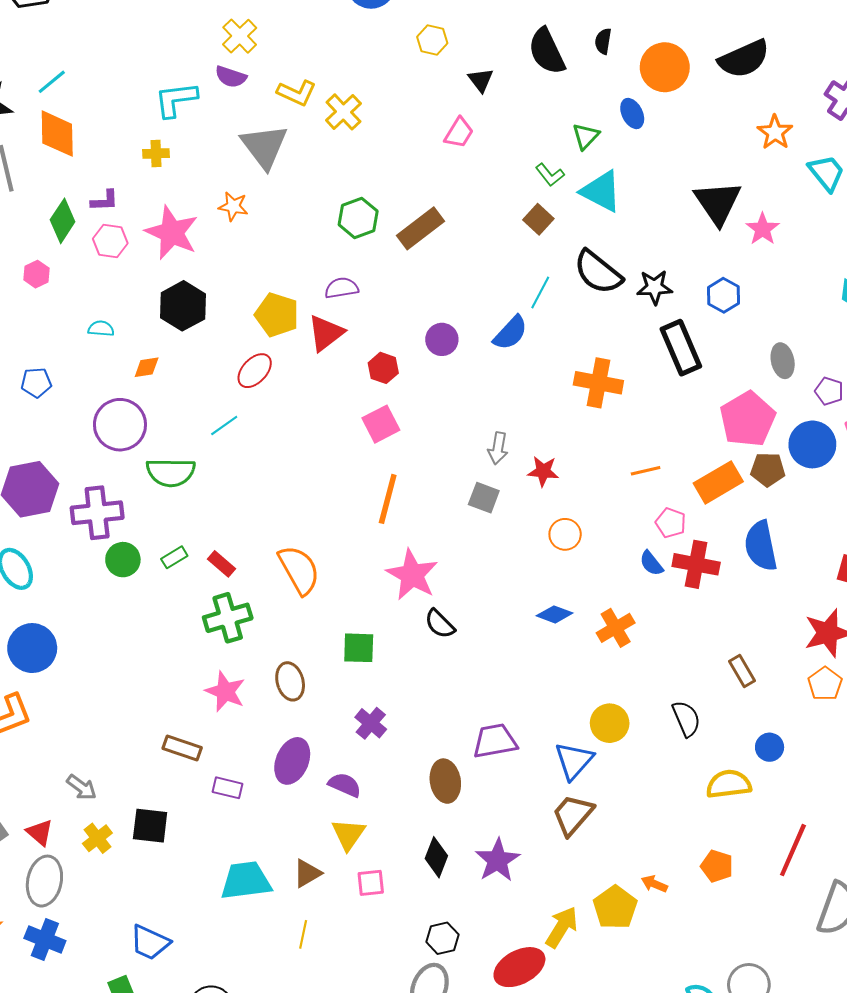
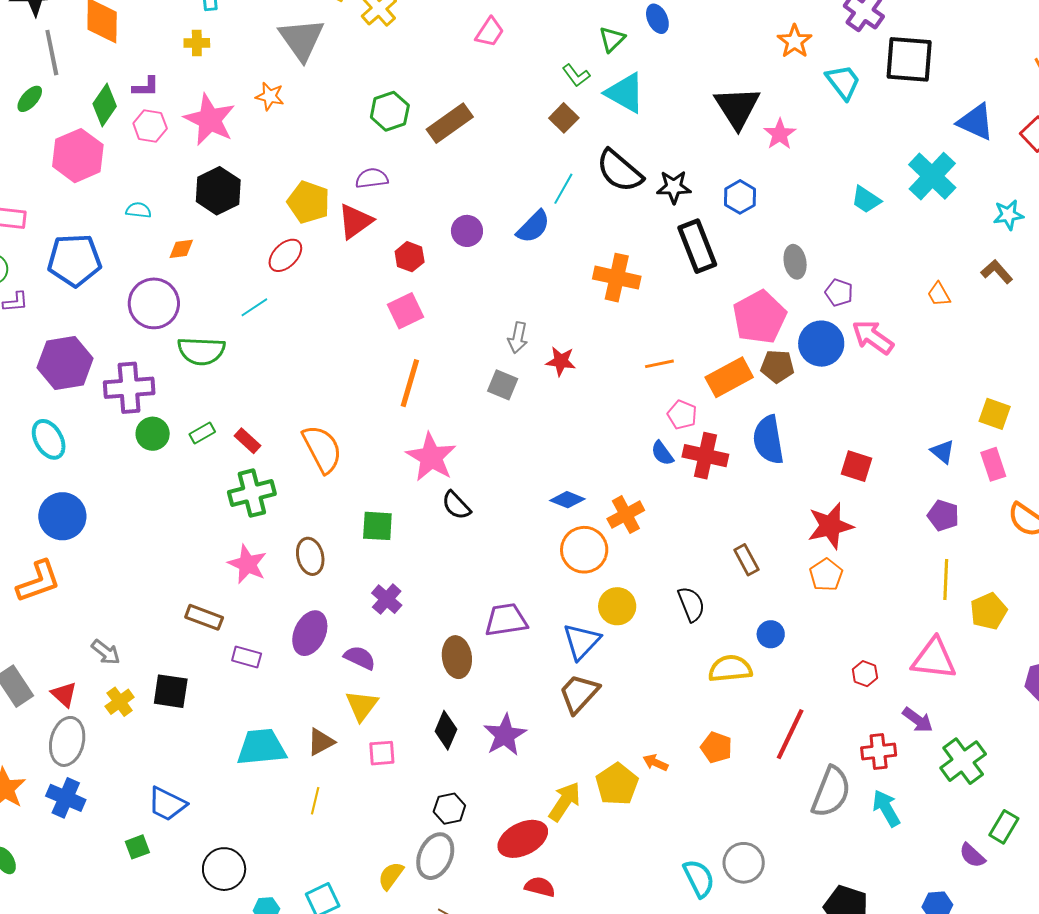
pink hexagon: (36, 274) -> (78, 156), size x2.0
blue pentagon: (36, 383) -> (74, 260), size x1.8
orange circle: (565, 534) -> (584, 550), moved, size x1.5

